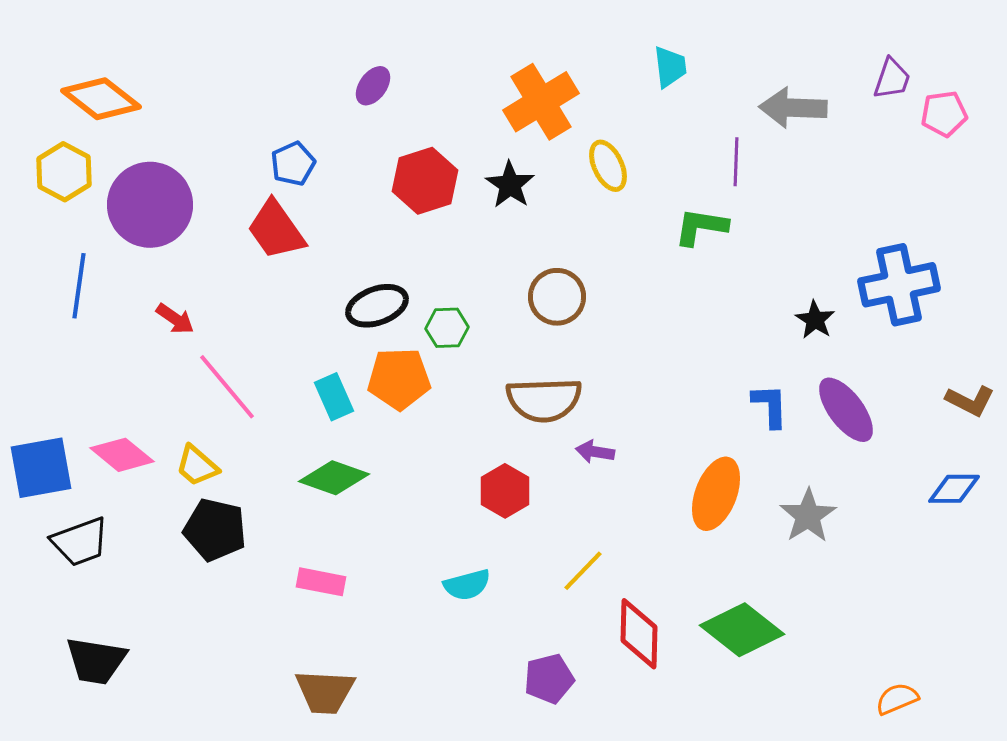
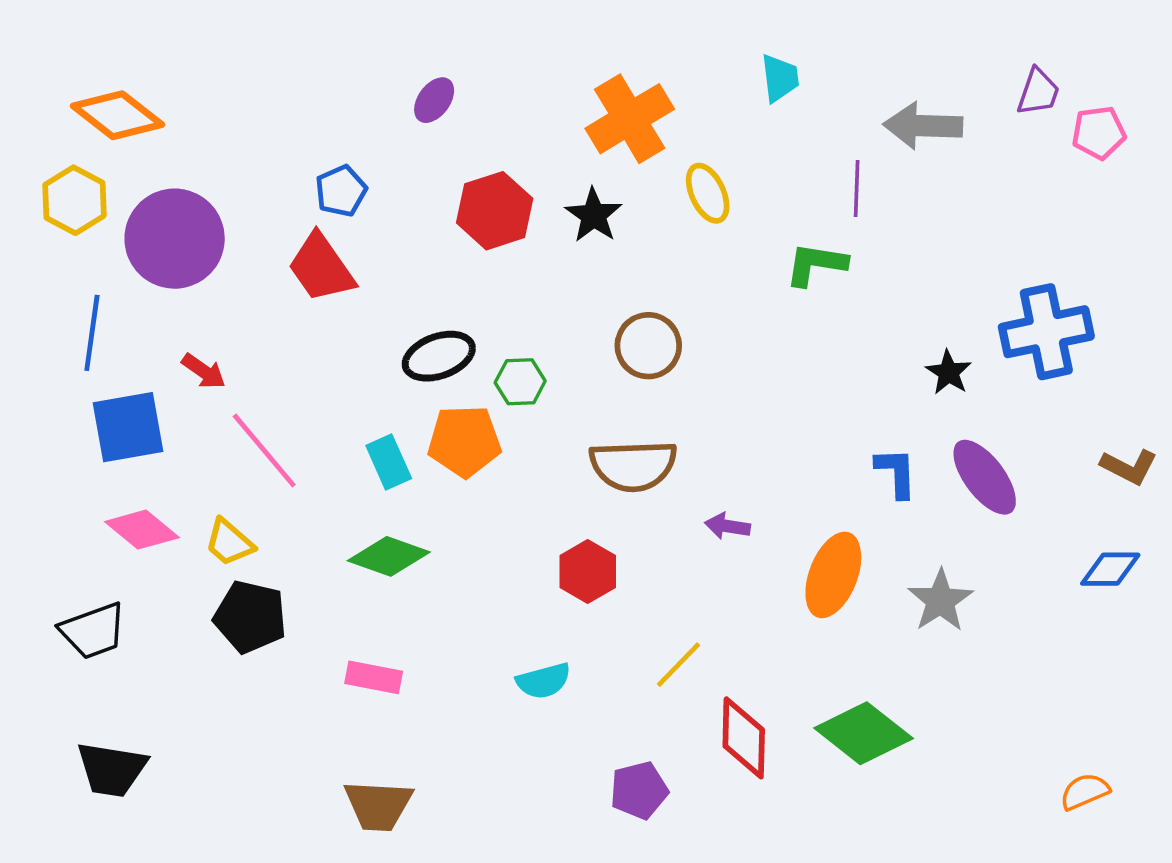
purple arrow: (595, 452) -> (727, 526), moved
blue square: (41, 468) -> (128, 427), moved
orange semicircle: (897, 699) -> (1085, 791), moved

